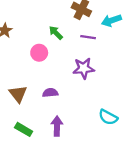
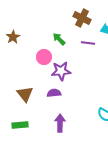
purple star: (84, 68) -> (61, 71), moved
green rectangle: (24, 129) -> (20, 125), moved, turned -35

